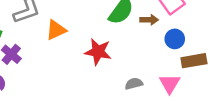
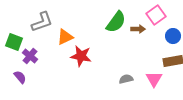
blue circle: (175, 39) -> (173, 36), moved
red star: (98, 52) -> (81, 56), moved

